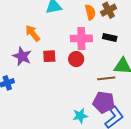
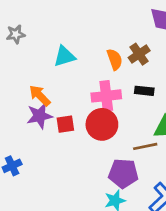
purple star: (22, 56) -> (40, 116), moved, turned -30
red circle: (76, 59) -> (102, 124), size x1.5
purple pentagon: (104, 102) -> (123, 173), moved

